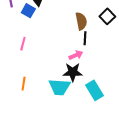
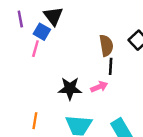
pink line: (23, 44) -> (35, 49), moved
black star: (73, 72) -> (70, 89), moved

